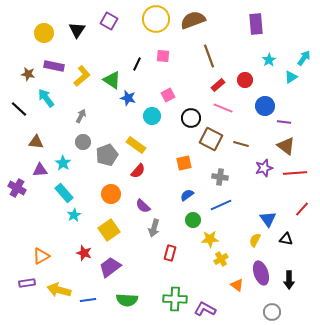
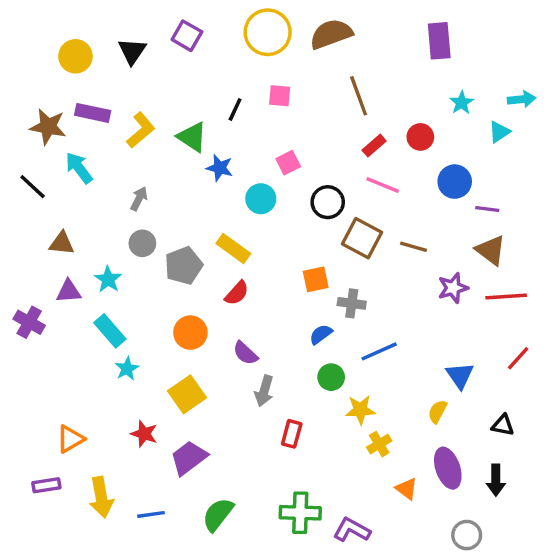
cyan arrow: (304, 58) -> (522, 99), turned 49
brown star: (28, 74) -> (48, 127), size x1.5
gray cross: (220, 177) -> (352, 303), moved
black triangle: (286, 239) -> (503, 425), moved
yellow arrow: (59, 290) -> (101, 497), turned -115
green semicircle: (127, 300) -> (218, 514), turned 125

